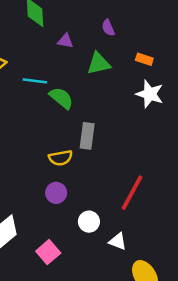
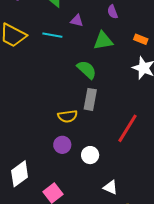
cyan line: (35, 81) -> (52, 35), moved
green semicircle: (61, 98) -> (87, 70), moved
red line: (132, 193) -> (127, 128), moved
white circle: (89, 222) -> (90, 155), moved

